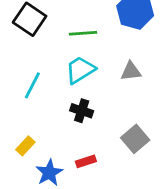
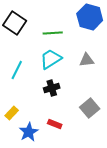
black cross: (82, 111) -> (52, 88), turned -35
red rectangle: (86, 161) -> (55, 124), turned 40

